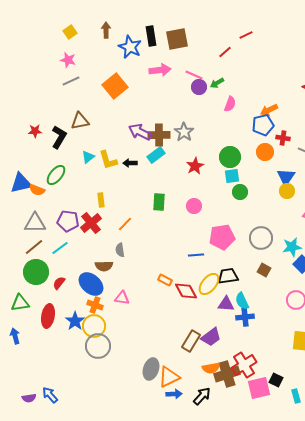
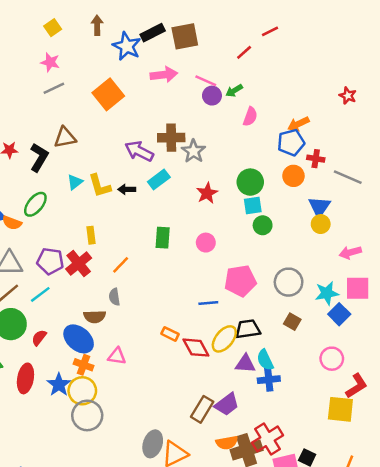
black rectangle: (151, 36) -> (153, 33), turned 72
brown cross: (159, 135) -> (171, 138), moved

